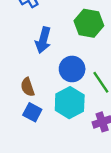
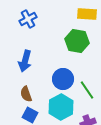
blue arrow: (43, 40) -> (25, 61), moved

